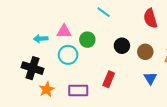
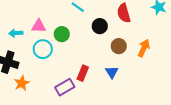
black circle: (122, 46) -> (100, 26), moved
blue triangle: (150, 78) -> (112, 72), moved
purple rectangle: (78, 90) -> (65, 87), moved, turned -30

